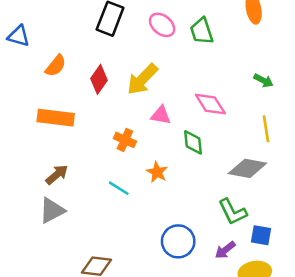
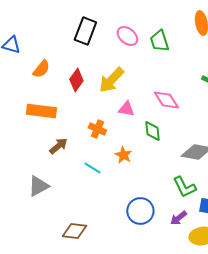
brown arrow: (57, 175) -> (58, 146), moved

